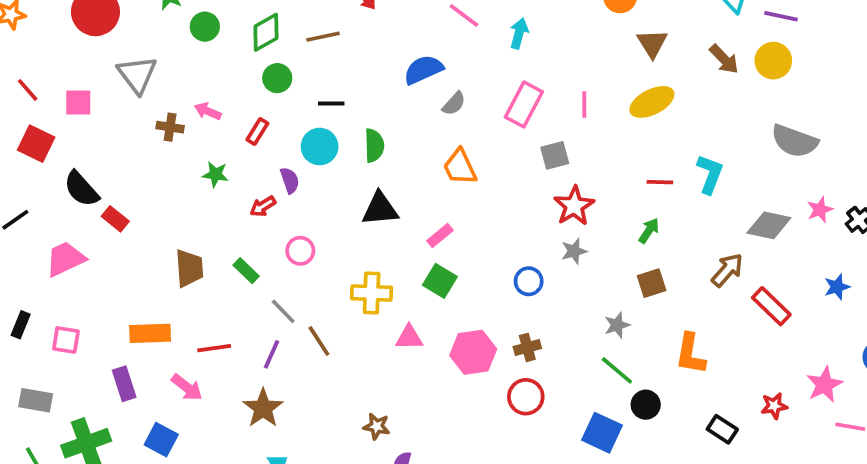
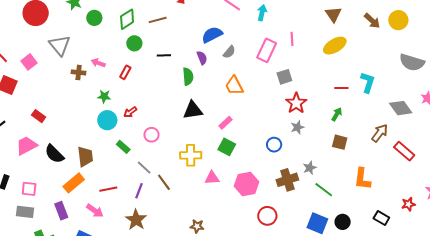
pink square: (78, 103) -> (29, 62), turned -35
pink line: (584, 105) -> (292, 39), moved
cyan circle: (320, 147) -> (107, 120), moved
purple semicircle: (290, 180) -> (202, 58), moved
black semicircle: (81, 189) -> (54, 154), moved
red rectangle: (115, 219) -> (39, 116), moved
gray diamond: (769, 225) -> (401, 108), turned 45
brown trapezoid: (189, 268) -> (85, 157), moved
brown square: (652, 283) -> (340, 142), turned 35
gray star: (617, 325) -> (310, 168), moved
orange rectangle: (150, 333) -> (74, 183), turned -35
brown cross: (527, 347) -> (287, 180), moved, size x1.5
red circle: (526, 397) -> (267, 216), moved
gray rectangle: (36, 400) -> (25, 212), moved
black circle: (646, 405) -> (343, 222), moved

